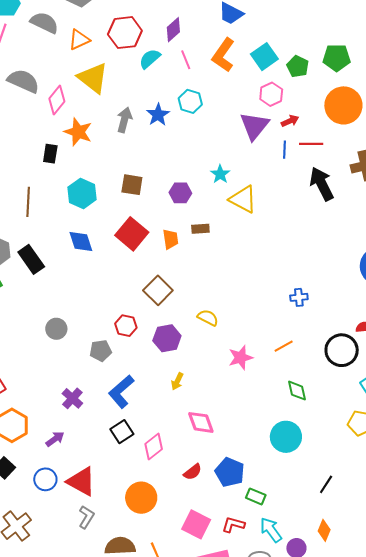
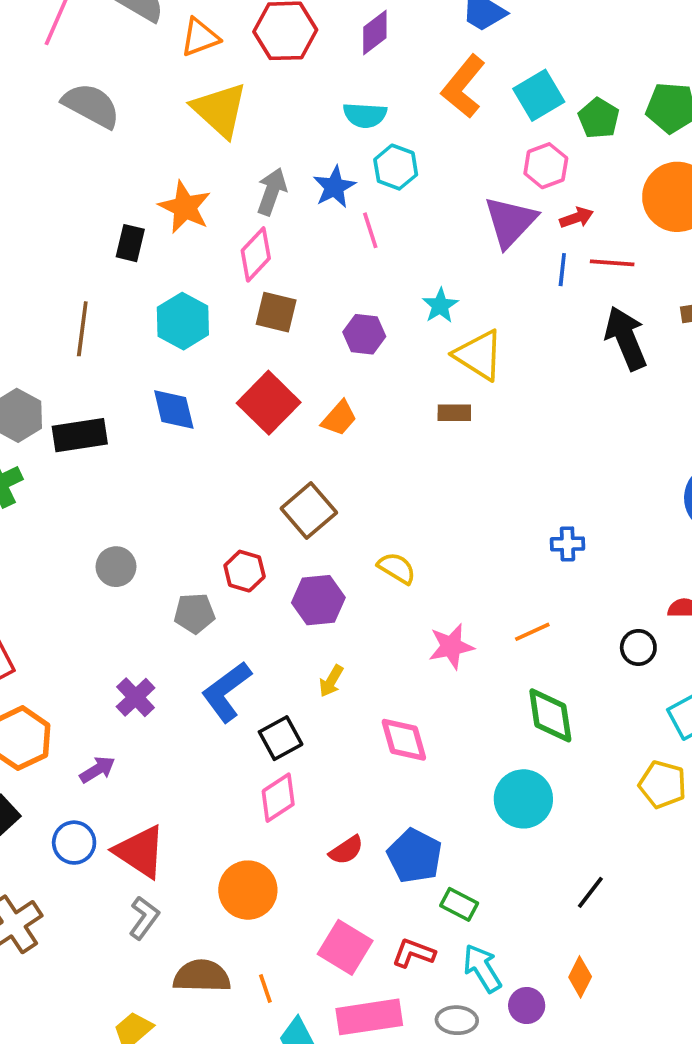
cyan semicircle: (150, 59) -> (365, 115), moved, turned -140
pink line: (186, 60) -> (370, 230), moved
pink diamond: (57, 100) -> (256, 254), moved
brown rectangle: (200, 229) -> (454, 413), moved
orange trapezoid: (170, 239) -> (339, 418), turned 45
black rectangle: (31, 259) -> (80, 435), turned -68
black circle: (342, 350) -> (638, 647), size x0.6
green diamond: (297, 391) -> (550, 715), size x1.4
pink diamond: (201, 422) -> (404, 740), moved
black square: (122, 432) -> (281, 738), moved

